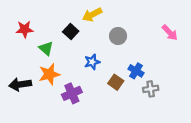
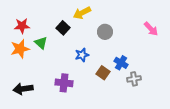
orange star: (49, 74) -> (20, 49), moved
black arrow: (20, 84) -> (23, 89), moved
purple cross: (72, 93) -> (64, 83), turned 30

